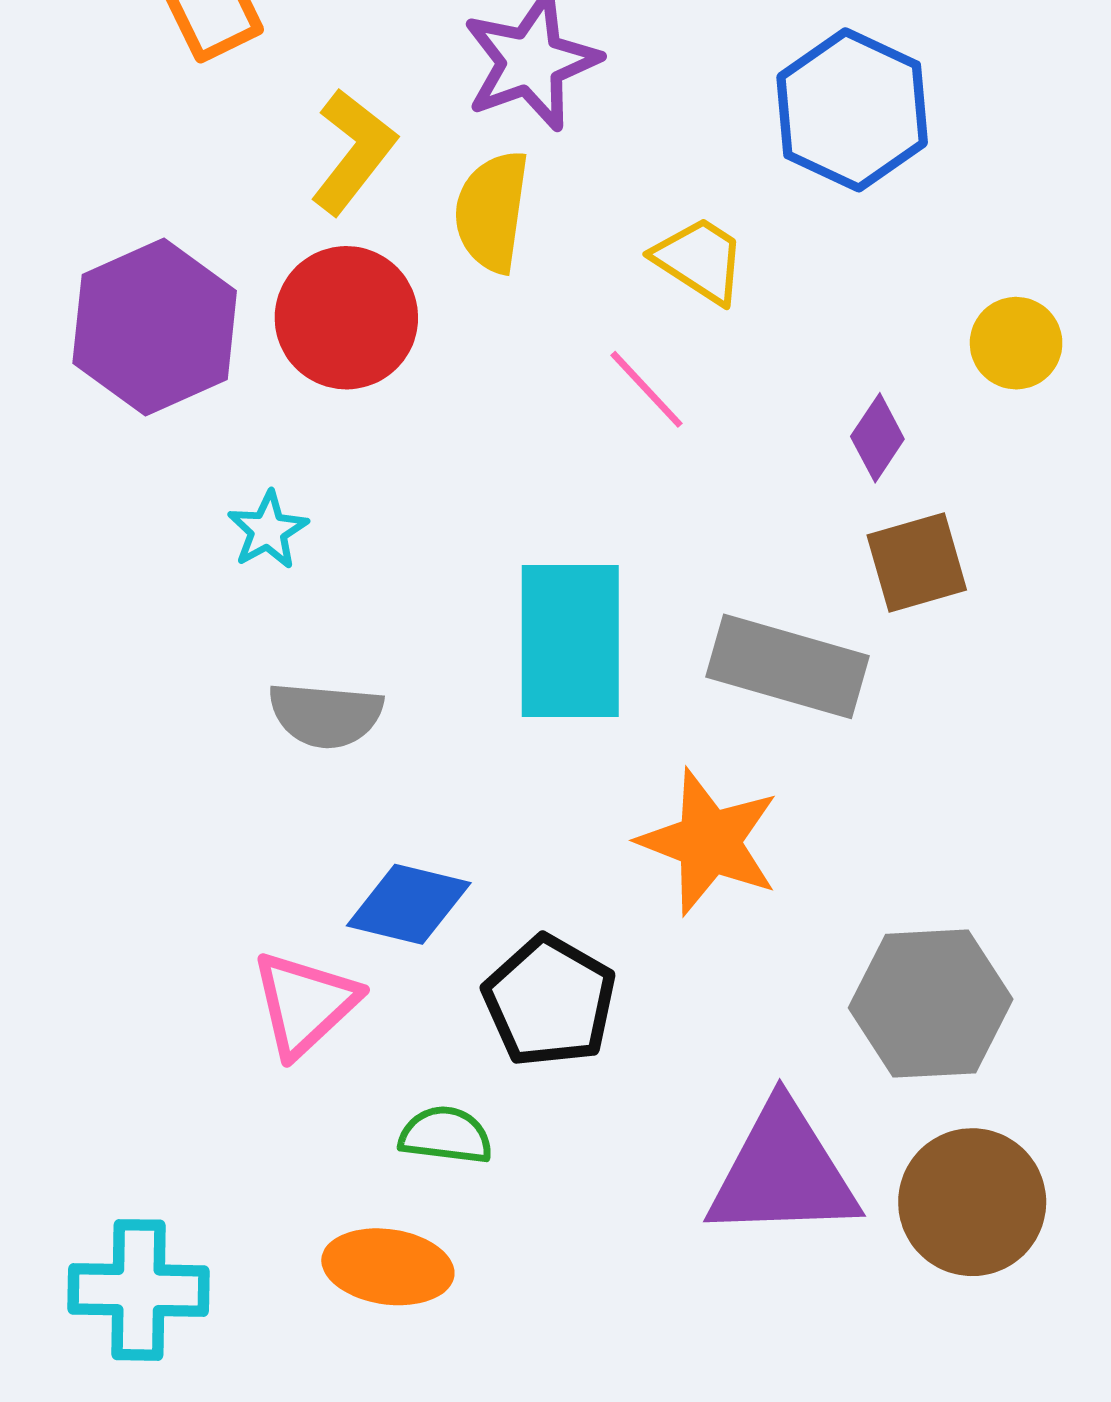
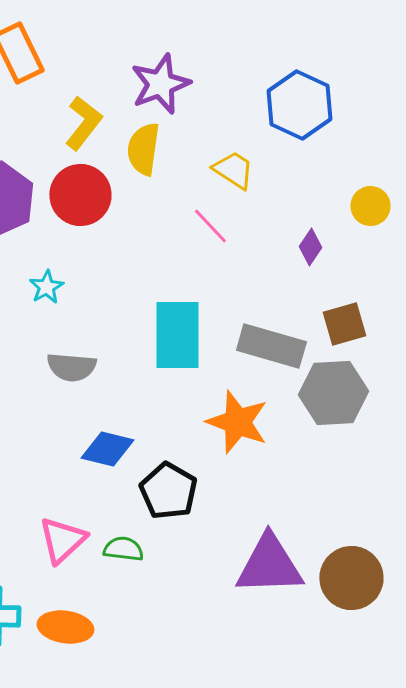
brown square: (917, 562) -> (344, 324), moved
pink triangle: (305, 1004) -> (62, 540), moved
gray hexagon: (931, 1004) -> (333, 393), moved
orange ellipse: (388, 1267) -> (65, 627), moved

